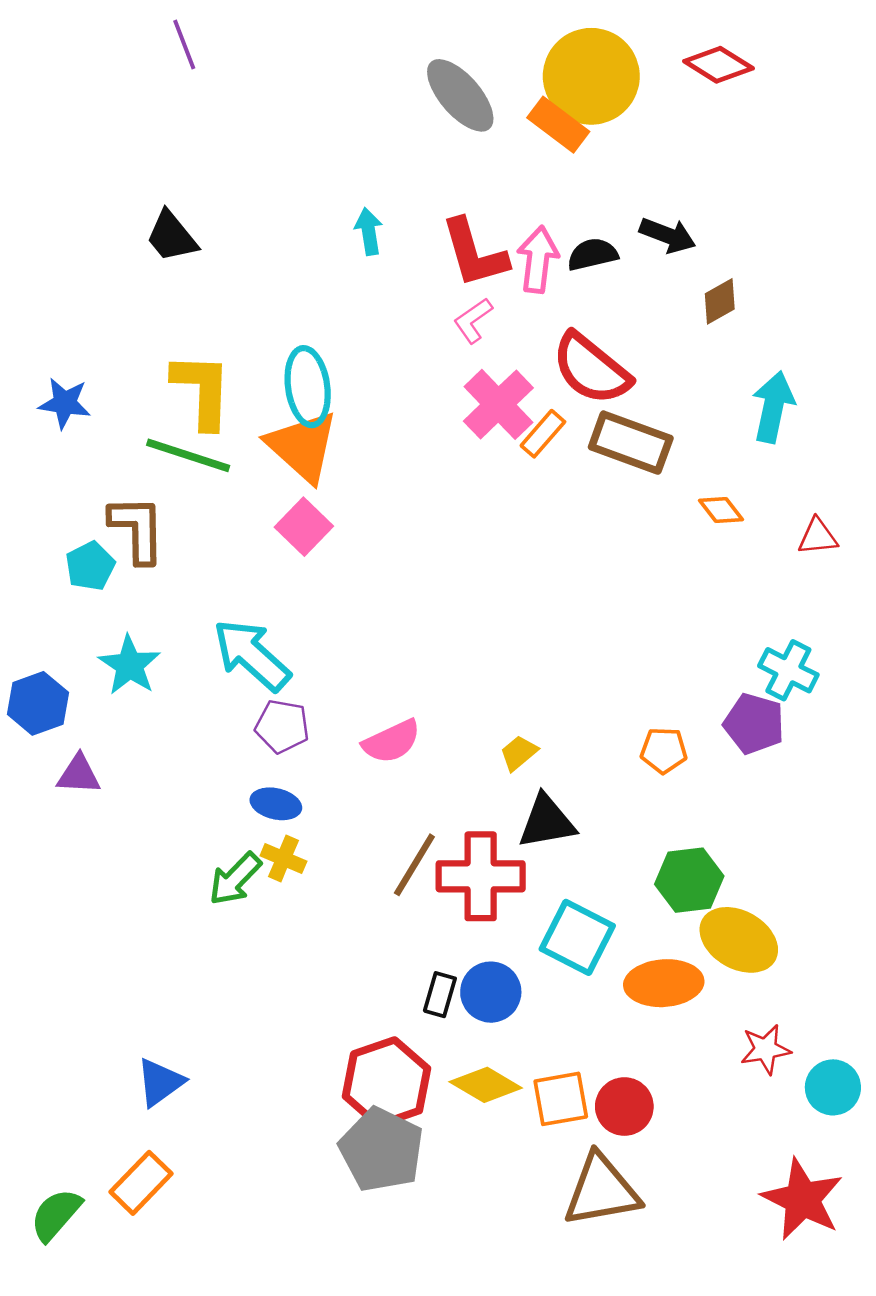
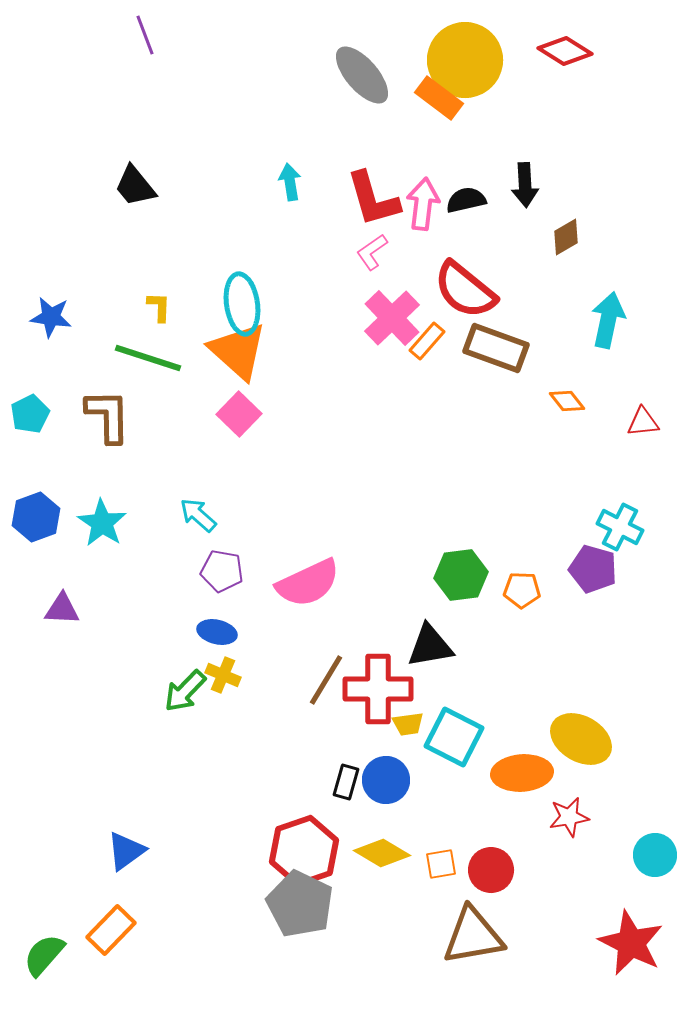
black arrow: (668, 235) -> (525, 185), turned 66
yellow L-shape: (202, 390) -> (159, 307), size x0.5
cyan pentagon: (90, 566) -> (30, 414), moved
cyan arrow: (252, 655) -> (198, 515), size x0.6
blue hexagon: (38, 703) -> (36, 517), moved
pink semicircle: (392, 741) -> (308, 583), size x1.4
yellow trapezoid: (519, 753) -> (408, 724), moved, turned -148
green hexagon: (689, 880) -> (461, 575), moved
red star: (766, 1049) -> (569, 817), moved
orange square: (561, 1099) -> (441, 864), size x0.7

